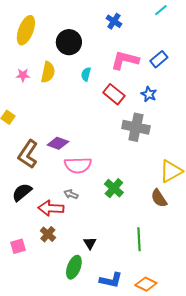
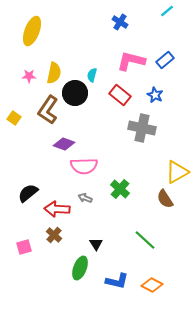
black circle: (69, 42) -> (75, 93), moved
brown L-shape: (28, 154) -> (48, 110), moved
gray arrow: (71, 194) -> (85, 198), moved
green line: (139, 239) -> (145, 240), turned -45

